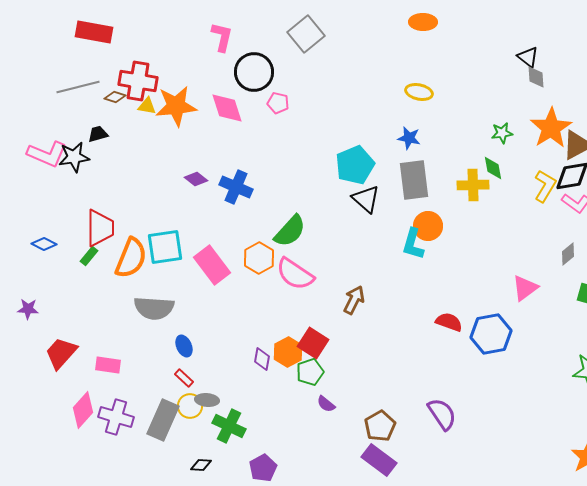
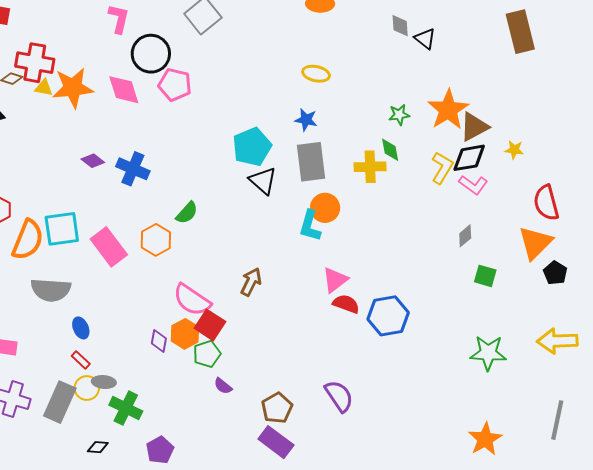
gray diamond: (536, 77) -> (400, 26), moved
pink pentagon: (278, 103) -> (175, 85), size x1.5
green semicircle: (290, 231) -> (187, 213), size x0.7
pink semicircle: (295, 274) -> (192, 300), moved
pink triangle: (525, 288) -> (335, 280), moved

